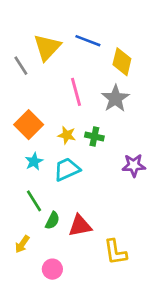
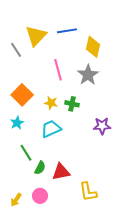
blue line: (88, 41) -> (67, 31), turned -30
cyan star: (34, 161) -> (17, 123), moved
yellow arrow: (22, 244) -> (16, 200), moved
pink circle: (52, 269) -> (40, 196), moved

